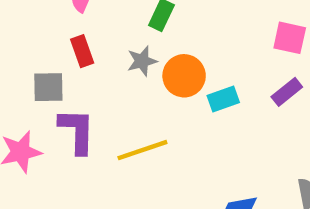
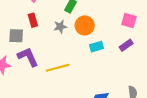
orange circle: (184, 76) -> (85, 25), moved
purple L-shape: (77, 131) -> (28, 57), turned -30

